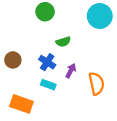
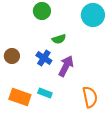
purple arrow: (71, 71) -> (66, 66), size x1.5
orange semicircle: (96, 84) -> (90, 97), moved
cyan rectangle: (48, 85) -> (45, 93), moved

